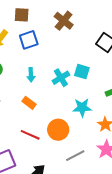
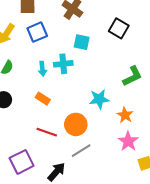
cyan square: (82, 72) -> (82, 42), moved
cyan cross: (61, 78) -> (63, 64), moved, turned 30
gray line: (75, 156) -> (81, 151), moved

